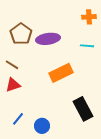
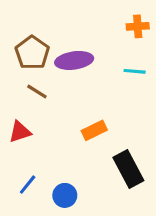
brown line: (12, 65) -> (37, 91), moved
orange rectangle: (61, 73) -> (94, 130), moved, size x0.7

